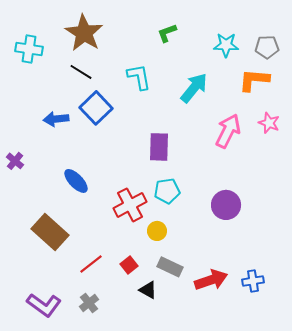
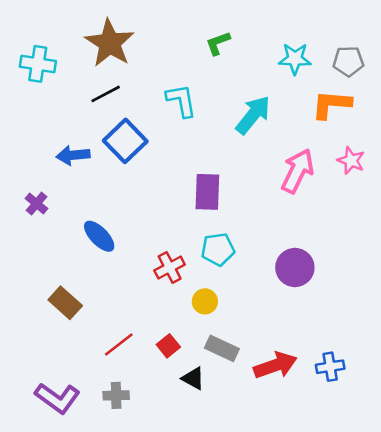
black line: (81, 72) -> (106, 94), turned -60
purple cross: (15, 161) -> (37, 204), moved
red cross: (130, 205) -> (170, 268), size x0.7
brown rectangle: (50, 232) -> (65, 303), size x0.7
gray cross: (89, 303) -> (116, 395), turned 36

